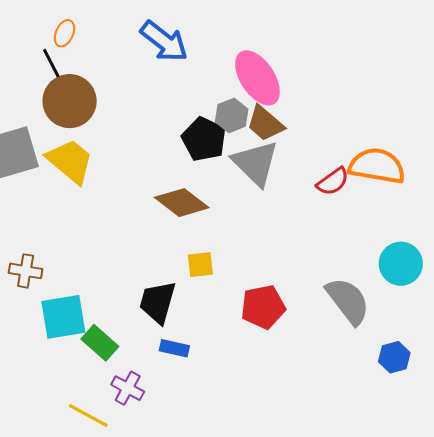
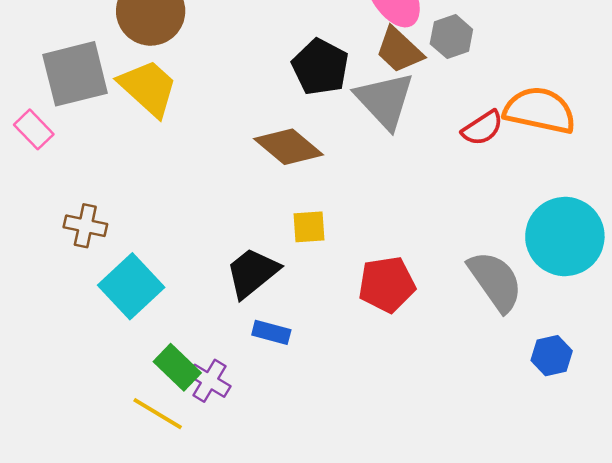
gray hexagon: (232, 115) -> (451, 37), moved
cyan circle: (401, 264) -> (565, 237), size x1.4
black trapezoid: (158, 302) -> (252, 273), turned 33
cyan square: (63, 317) -> (131, 286), turned -36
green rectangle: (100, 343) -> (177, 367), moved

